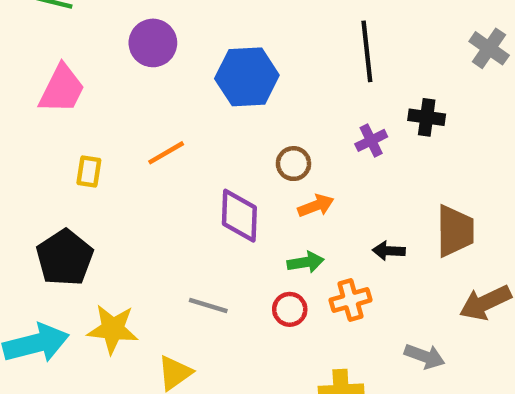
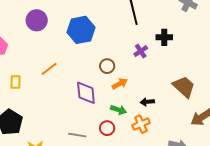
brown trapezoid: (455, 231) -> (184, 87), turned -40
black arrow: (389, 251) -> (147, 102), moved
green arrow: (306, 262) -> (119, 110), turned 35
red circle: (290, 309) -> (107, 128), moved

